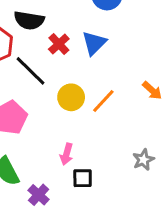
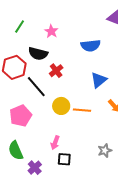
blue triangle: (94, 43) -> (99, 80), moved
orange line: (103, 101) -> (82, 110), turned 48

